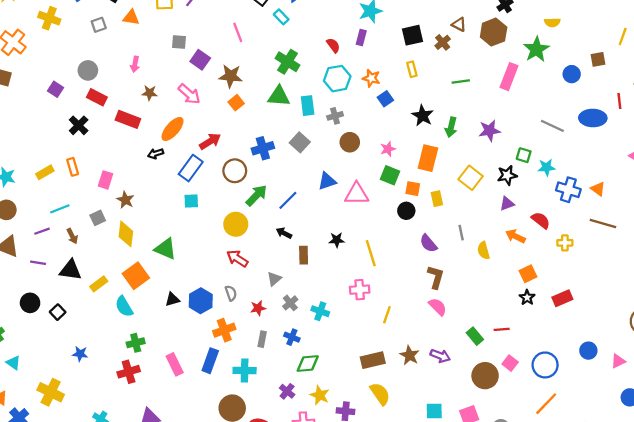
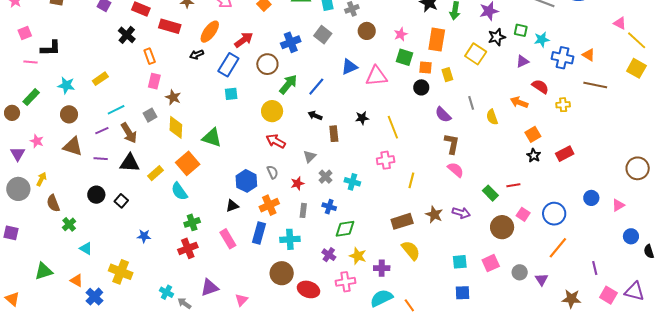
orange rectangle: (73, 167) -> (150, 56), moved
black star: (507, 175) -> (497, 37), moved
purple triangle: (507, 204) -> (522, 61), moved
brown arrow: (72, 236) -> (129, 133), size x1.5
black triangle: (172, 299) -> (232, 206), moved

